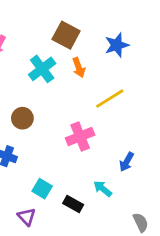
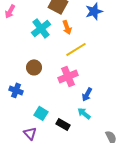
yellow line: (110, 99) -> (76, 49), moved
brown circle: (22, 118) -> (34, 67), moved
blue arrow: (127, 162) -> (87, 94), moved

